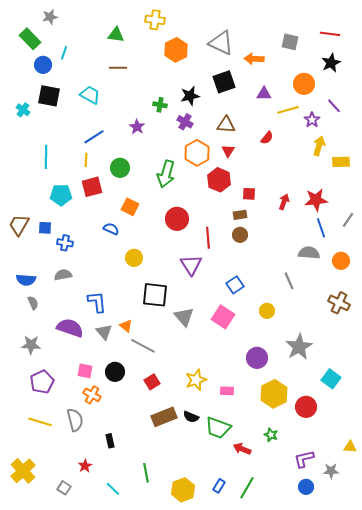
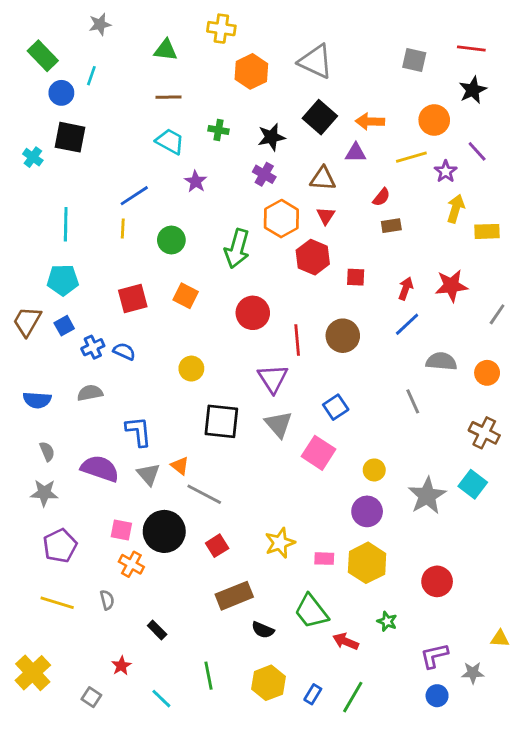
gray star: (50, 17) -> (100, 24), moved
orange arrow: (254, 59) -> (370, 121), moved
black square: (224, 82) -> (320, 117), turned -30
purple triangle: (264, 94) -> (356, 153), moved
cyan trapezoid: (90, 95) -> (170, 141), moved
green cross: (160, 105) -> (219, 130), moved
red square: (92, 187) -> (133, 299), moved
cyan pentagon: (61, 195) -> (63, 280), moved
brown rectangle: (240, 215) -> (391, 226), moved
blue square: (45, 228) -> (64, 326), turned -32
blue line: (321, 228) -> (407, 324), moved, turned 66
blue semicircle: (111, 229) -> (124, 351), moved
brown circle: (240, 235) -> (343, 336), size x1.5
blue cross: (65, 243) -> (93, 347), turned -35
gray semicircle: (33, 303) -> (47, 451), moved
yellow circle: (267, 311) -> (374, 470), moved
gray triangle: (184, 317) -> (278, 424), moved
black circle: (115, 372) -> (164, 531), size x1.5
cyan square: (331, 379) -> (473, 484), moved
yellow hexagon: (274, 394) -> (367, 563), moved
black semicircle: (191, 417) -> (263, 630), moved
gray semicircle: (75, 420) -> (107, 600), size x0.6
green trapezoid: (218, 428) -> (311, 611), turned 32
black rectangle: (110, 441) -> (157, 630), turned -32
yellow hexagon: (183, 490) -> (268, 683), moved

